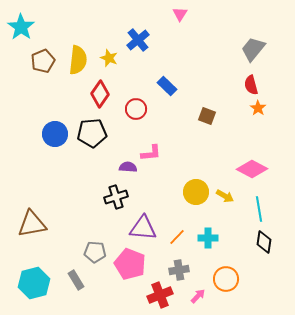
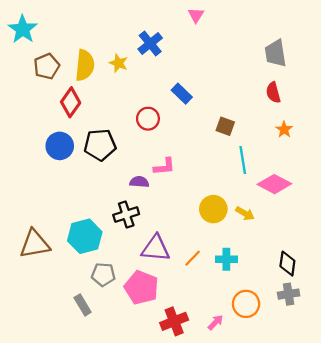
gray trapezoid: (253, 49) -> (275, 53), turned -48
red diamond: (100, 94) -> (71, 102), moved
orange star: (258, 108) -> (284, 130), moved
cyan line: (259, 209) -> (243, 160), moved
gray cross: (179, 270) -> (289, 294), moved
cyan hexagon: (34, 283) -> (85, 236), moved

